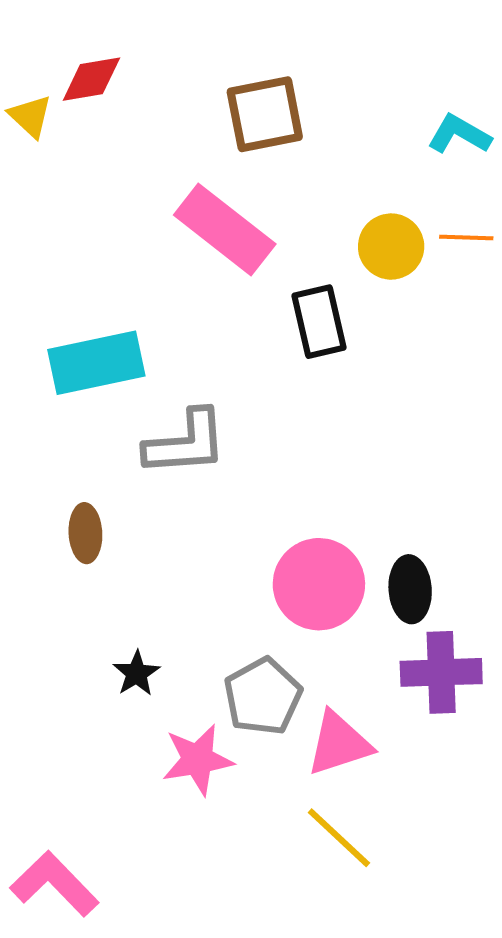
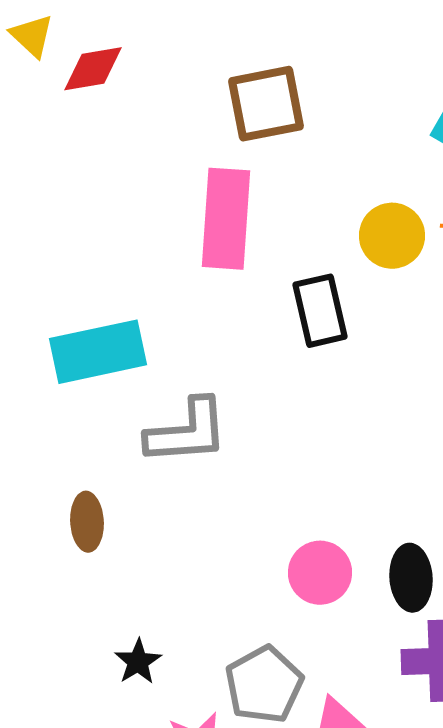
yellow triangle: (30, 116) -> (32, 36), moved
pink rectangle: (225, 229) -> (226, 219), turned 56
pink circle: (319, 584) -> (320, 573), size x0.7

